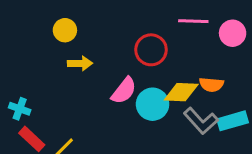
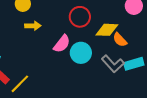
orange semicircle: (211, 85) -> (120, 40), turned 42
yellow diamond: (181, 92) -> (107, 30), moved

